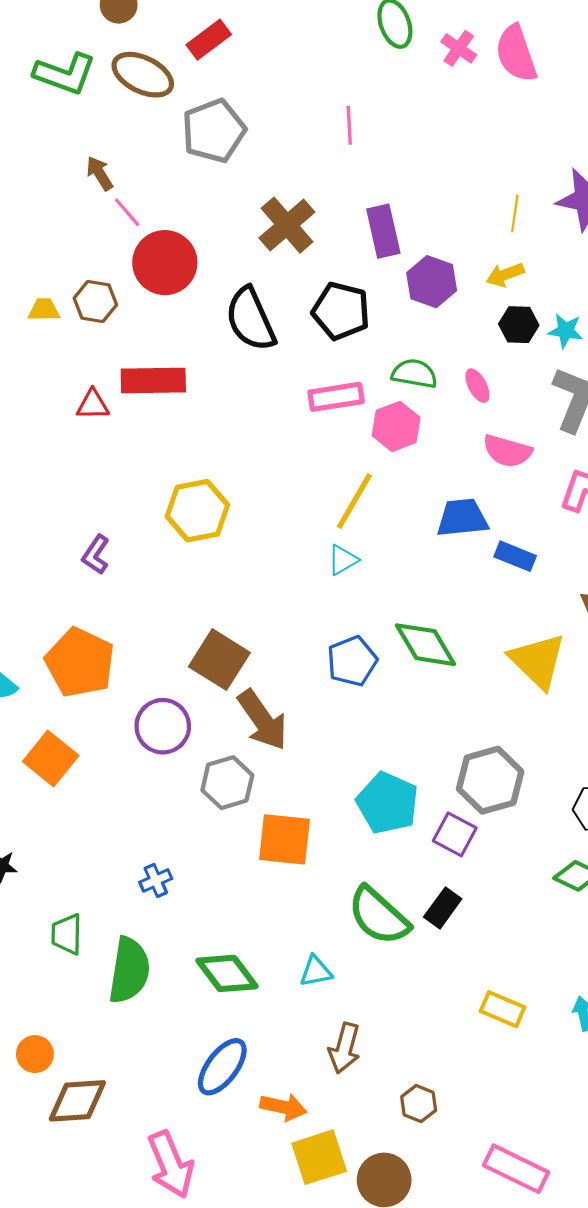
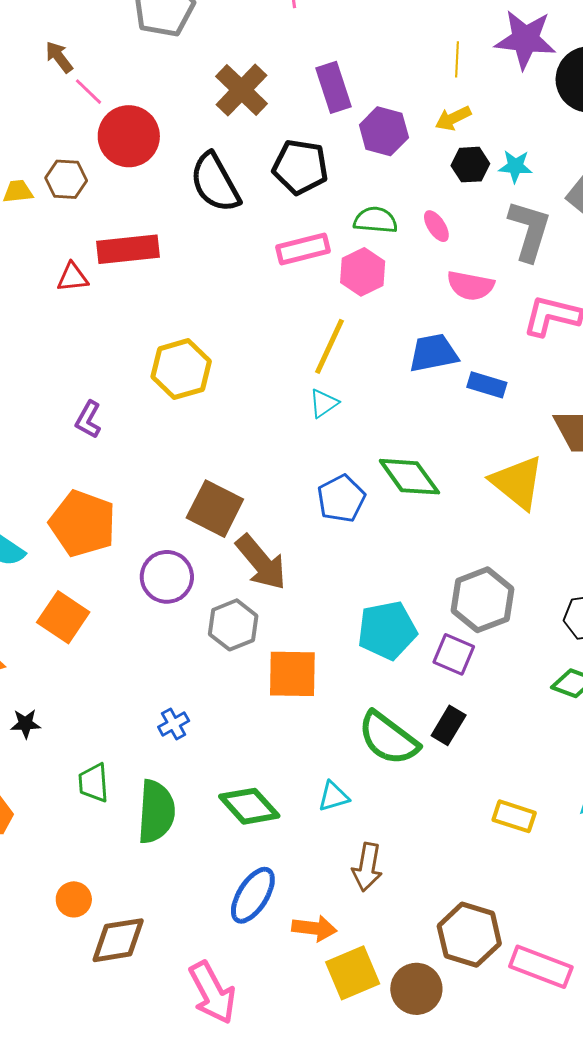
cyan pentagon: (388, 803) -> (387, 630), turned -30
brown hexagon: (419, 1104) -> (469, 935), moved, size x1.8

